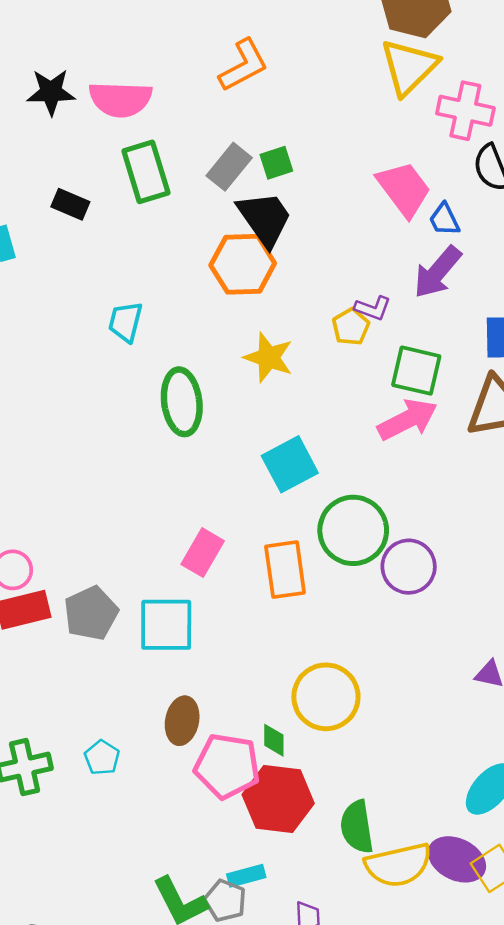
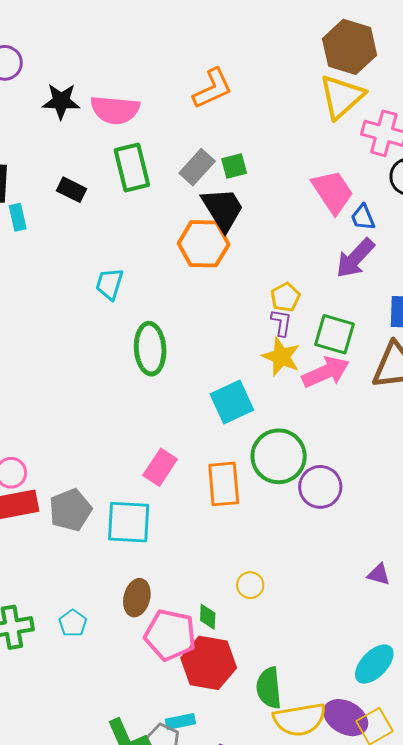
purple L-shape: (373, 308) -> (281, 323), moved, turned -104
yellow star: (269, 358) -> (281, 357), moved
yellow circle: (326, 697) -> (250, 585), size x0.5

